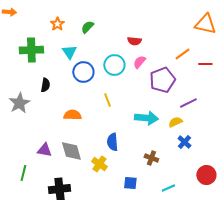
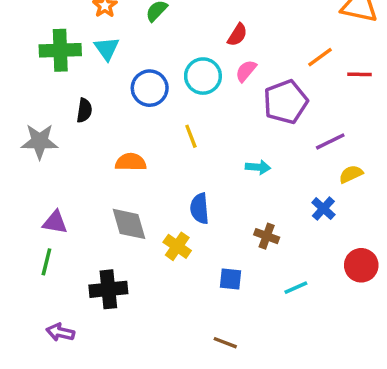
red semicircle: (134, 41) -> (237, 35), turned -64
cyan triangle: (69, 52) -> (107, 49), moved
gray star: (19, 103) -> (40, 141), turned 30
cyan arrow: (146, 118) -> (258, 167), size x0.6
yellow semicircle: (175, 122) -> (351, 174), moved
purple triangle: (44, 150) -> (55, 222), moved

